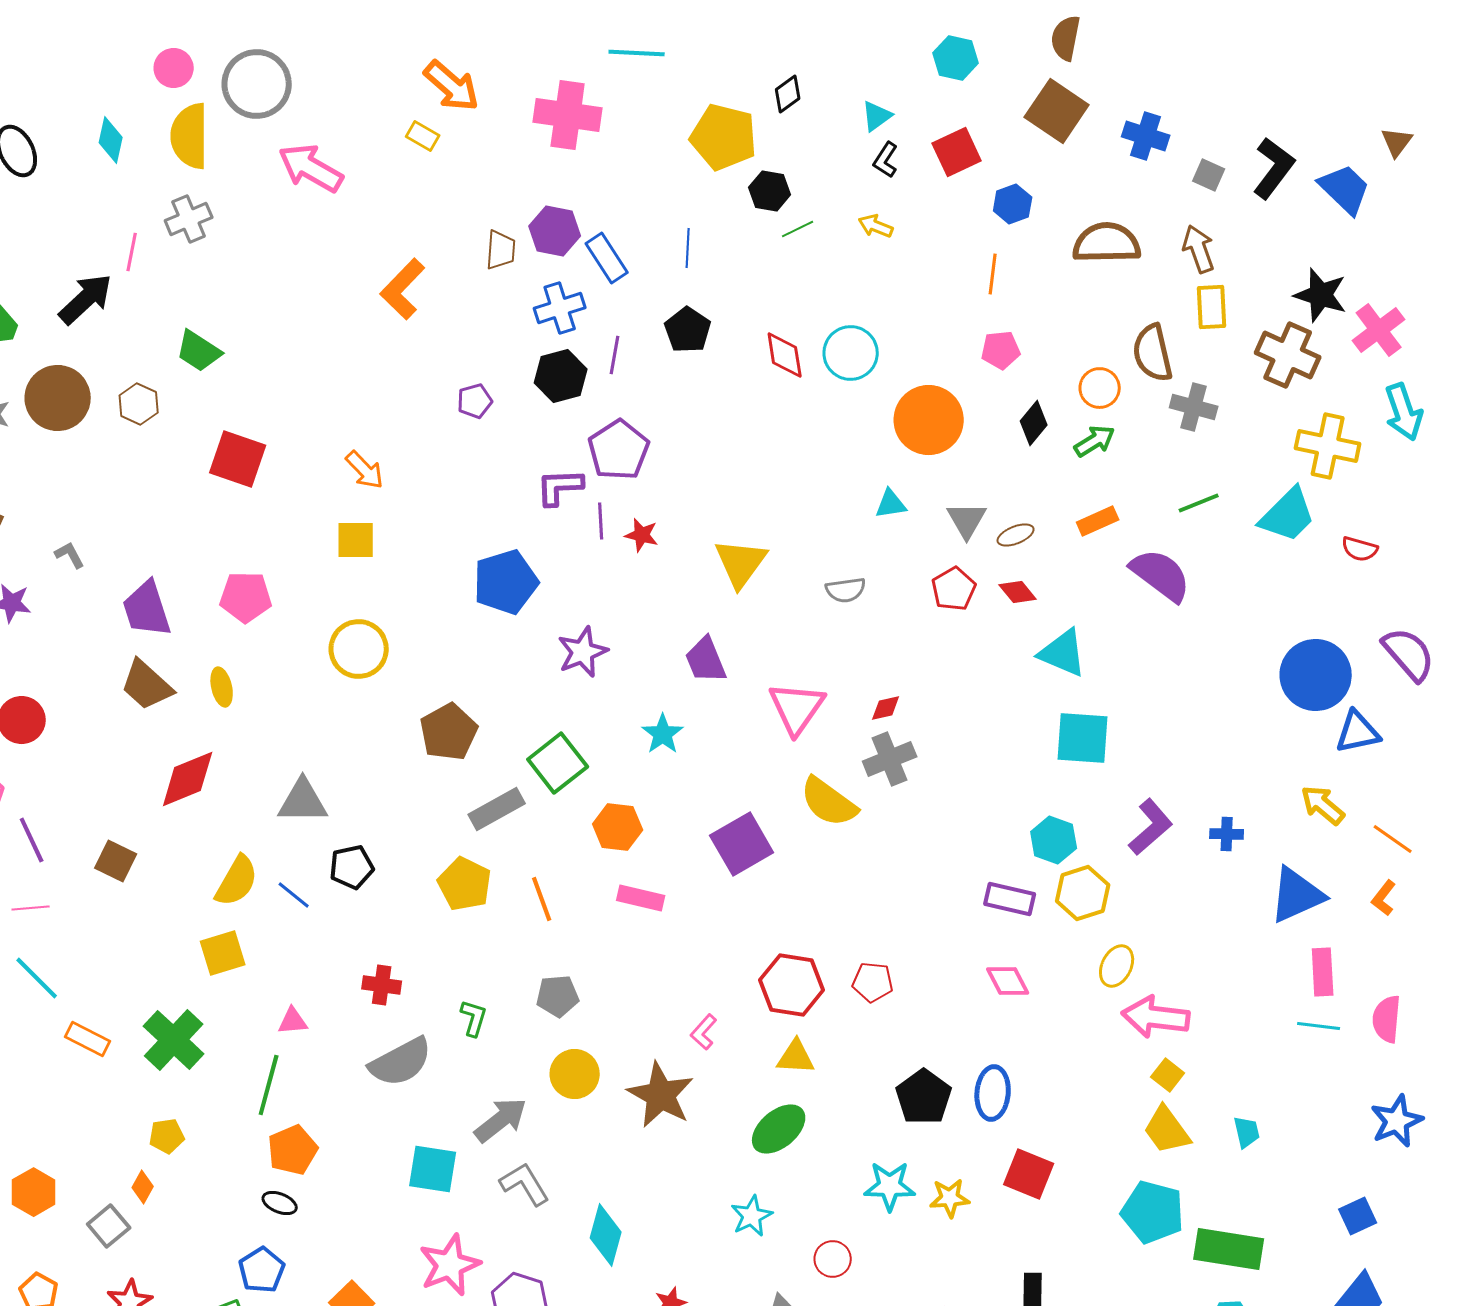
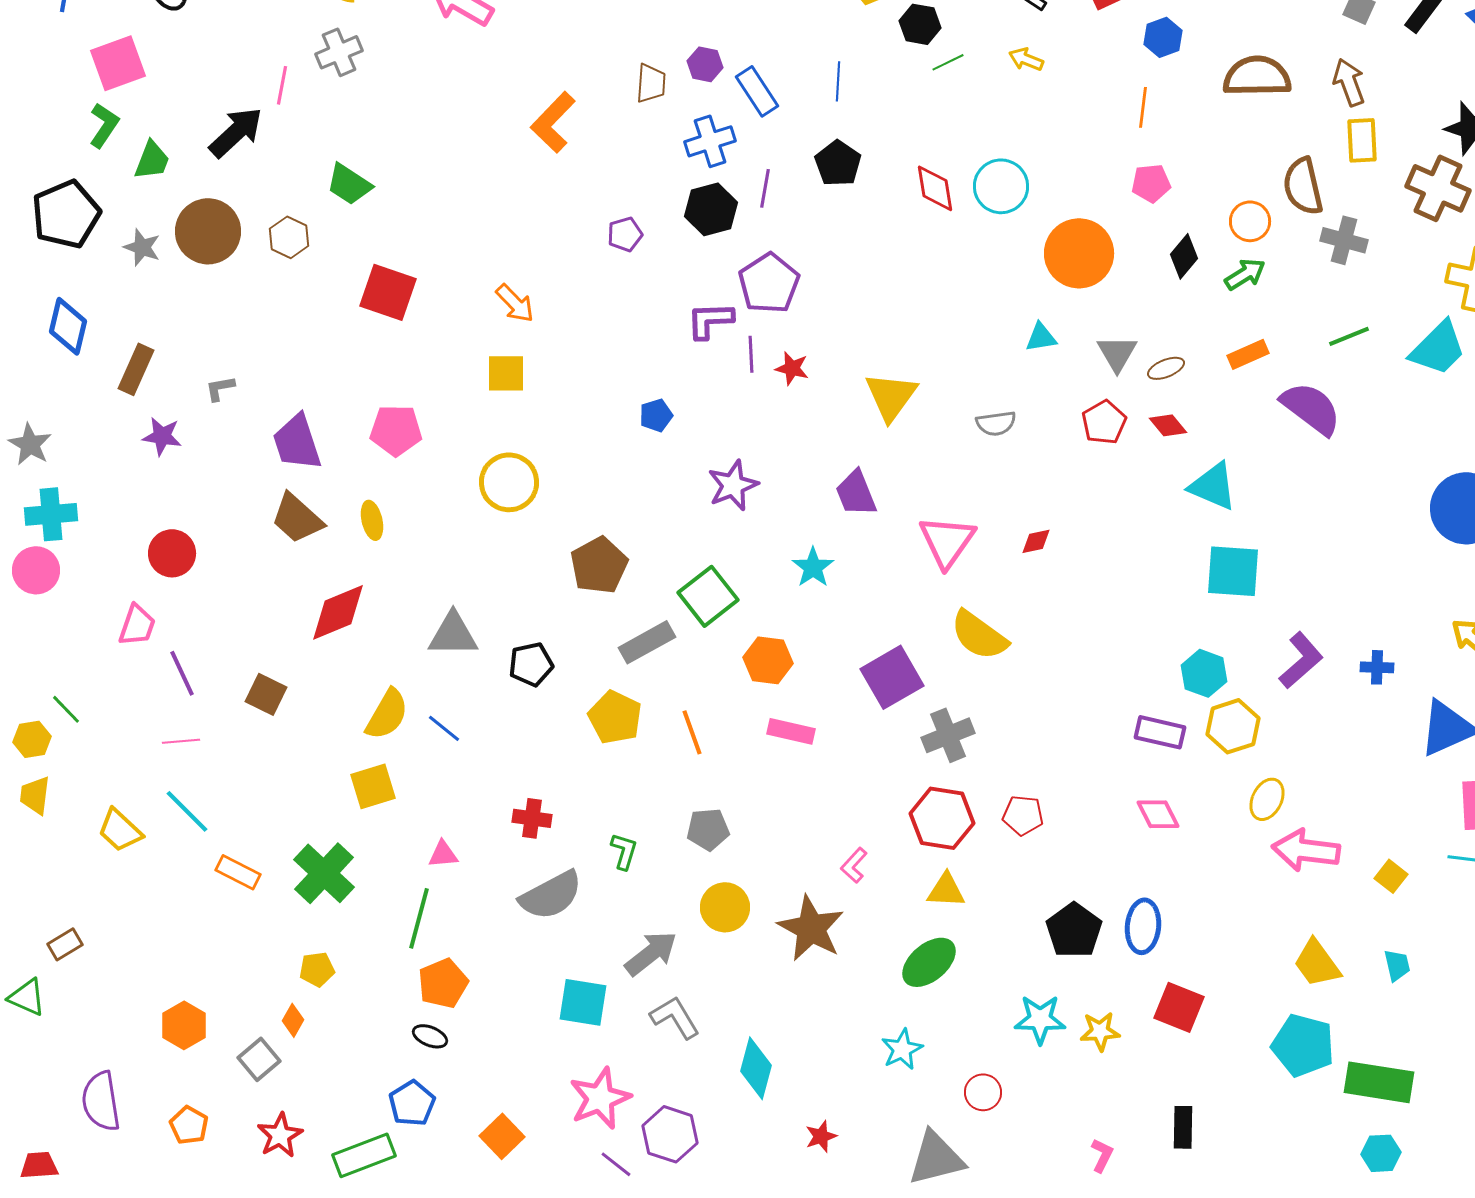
purple hexagon: (555, 231) -> (705, 64), size x0.7
gray L-shape: (70, 555) -> (220, 388), turned -72
blue pentagon: (506, 582) -> (656, 415), size x0.5
gray cross: (890, 759) -> (948, 735), moved
black pentagon: (352, 867) -> (531, 664), moved
yellow square: (1168, 1075) -> (1391, 876), moved

